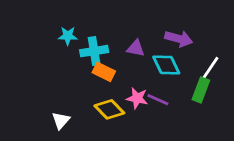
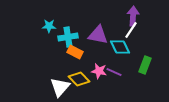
purple arrow: (179, 39) -> (133, 16), moved, turned -102
purple triangle: (136, 48) -> (98, 35), size x1.5
white line: (211, 68) -> (131, 30), moved
white triangle: (61, 120) -> (60, 87), moved, size x1.5

